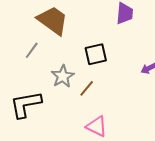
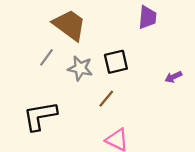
gray star: (63, 76) -> (80, 68), moved, turned -30

